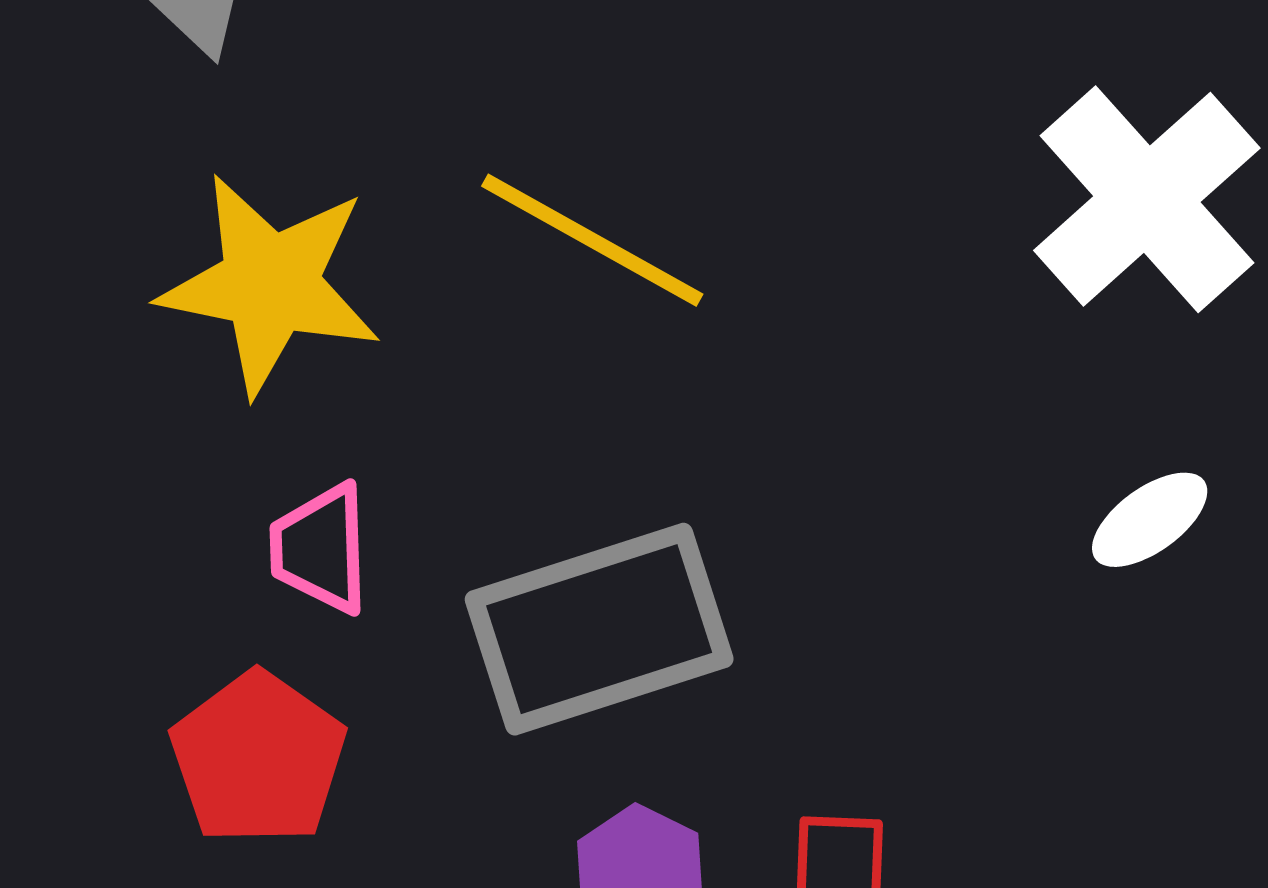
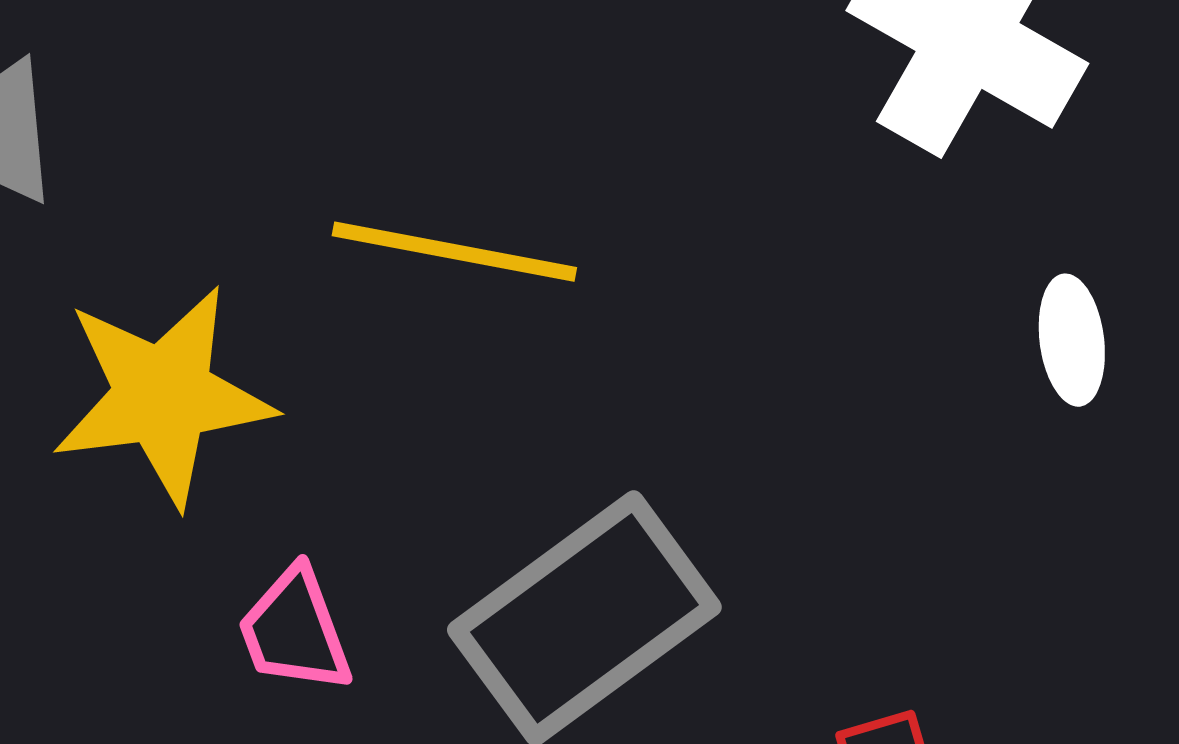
white ellipse: (1150, 520) -> (1072, 340), turned -43

